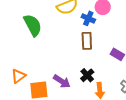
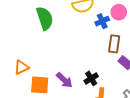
blue cross: (88, 18) -> (102, 21), turned 32
brown rectangle: (87, 41) -> (114, 44), moved

